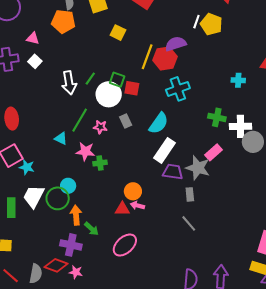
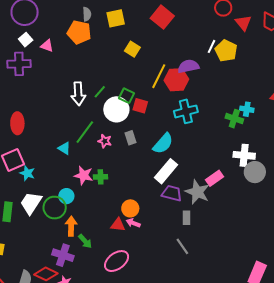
white square: (35, 61) -> (26, 40), moved
green cross: (217, 117) -> (234, 119), moved
pink star: (85, 151) -> (84, 175), moved

